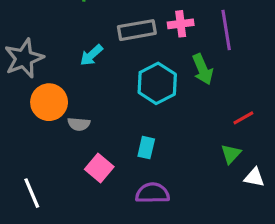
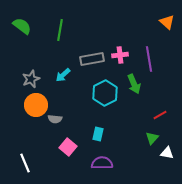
gray star: (24, 58) -> (31, 79), moved, size x0.7

